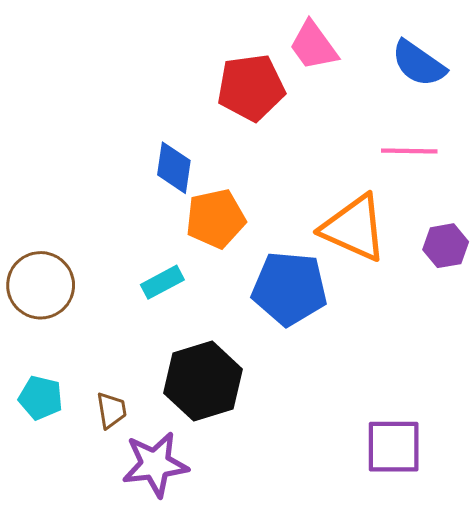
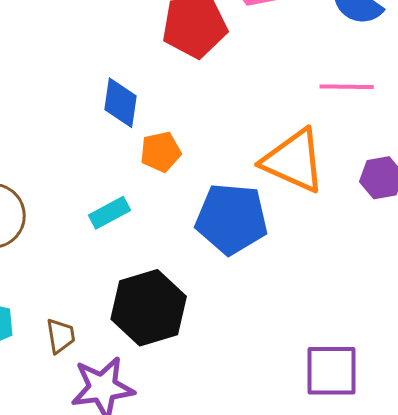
orange pentagon: (216, 219) -> (161, 152), size x0.7

